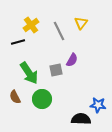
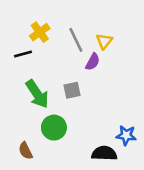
yellow triangle: (81, 23) -> (104, 41), moved
purple semicircle: (72, 60) -> (93, 62), moved
brown semicircle: (15, 97) -> (26, 151), moved

